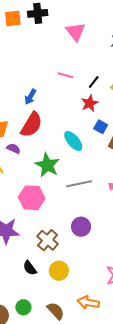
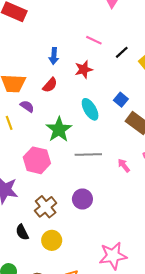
blue arrow: (30, 97) -> (54, 56), turned -35
red star: (90, 103) -> (84, 69), moved
red semicircle: (32, 125) -> (50, 85), size x0.6

